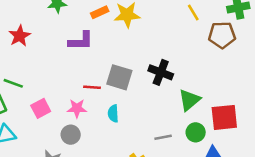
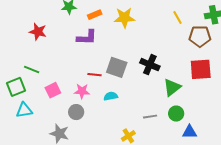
orange rectangle: (100, 12) -> (95, 15), moved
red star: (20, 36) -> (38, 32), turned -30
cyan semicircle: (113, 113) -> (111, 96), turned 80
red square: (224, 117) -> (201, 69), moved

